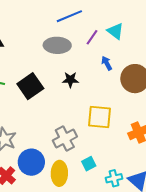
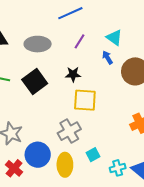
cyan triangle: (115, 31) -> (114, 38), moved
purple line: (92, 37) -> (79, 41), moved
gray ellipse: (57, 45) -> (38, 44), moved
yellow square: (100, 117) -> (85, 100), moved

